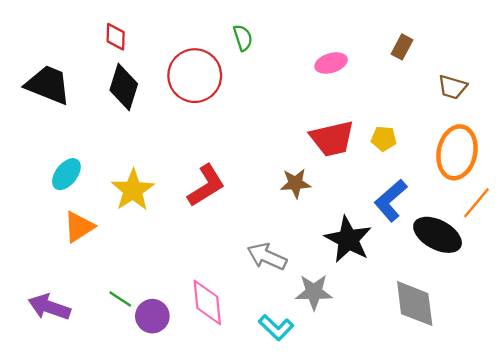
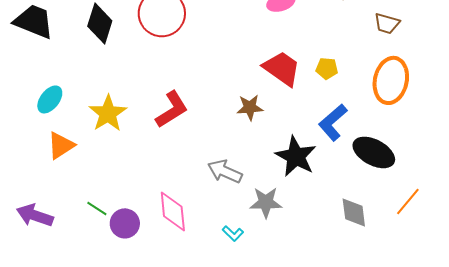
red trapezoid: (332, 139) -> (282, 68), turned -132
orange line: (476, 203) -> (408, 201), moved
gray diamond: (415, 304) -> (354, 212), size x0.7
cyan L-shape: (276, 328) -> (233, 233), size x0.7

